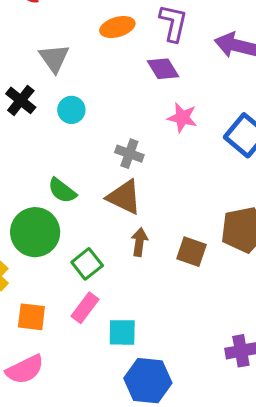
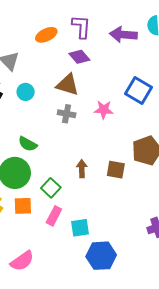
pink star: (182, 118) -> (104, 110), moved
brown triangle: (124, 197) -> (68, 85), moved
orange square: (31, 317) -> (23, 206), moved

